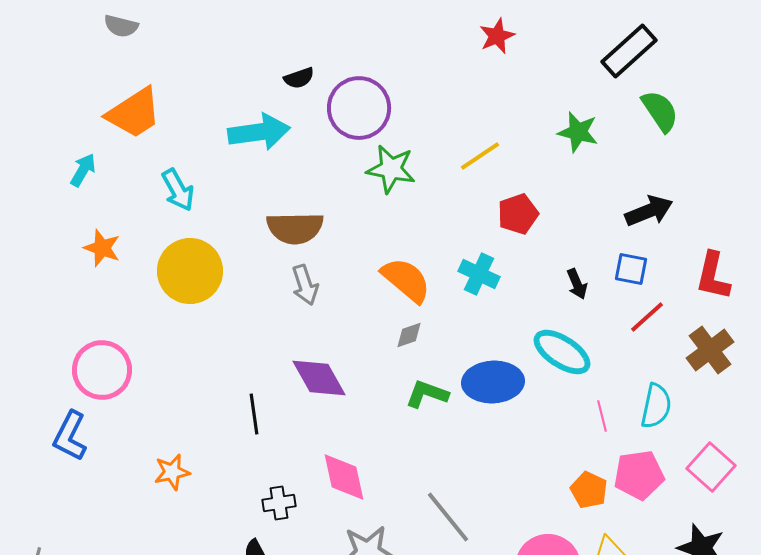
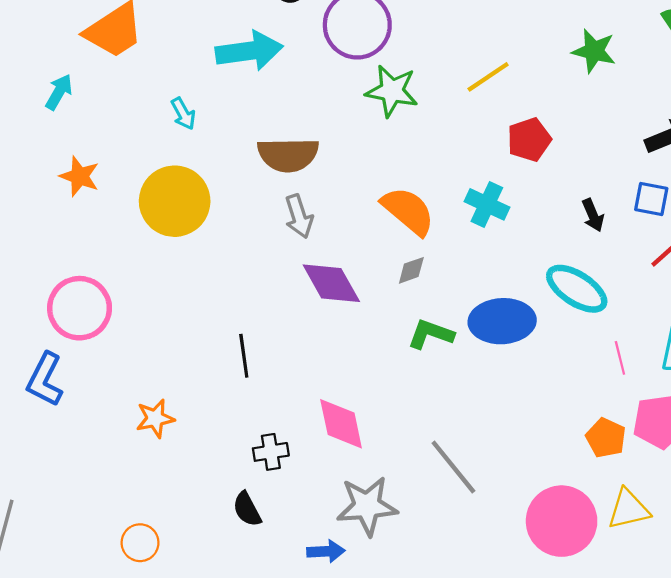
cyan arrow: (178, 190) -> (183, 114), moved, size x0.7
purple diamond: (319, 378) -> (331, 283), moved

